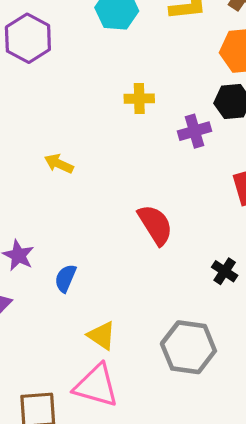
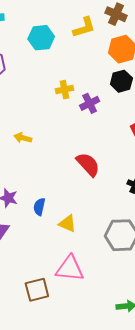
purple cross: (194, 131) -> (90, 103), moved
yellow triangle: (102, 336) -> (67, 224), moved

